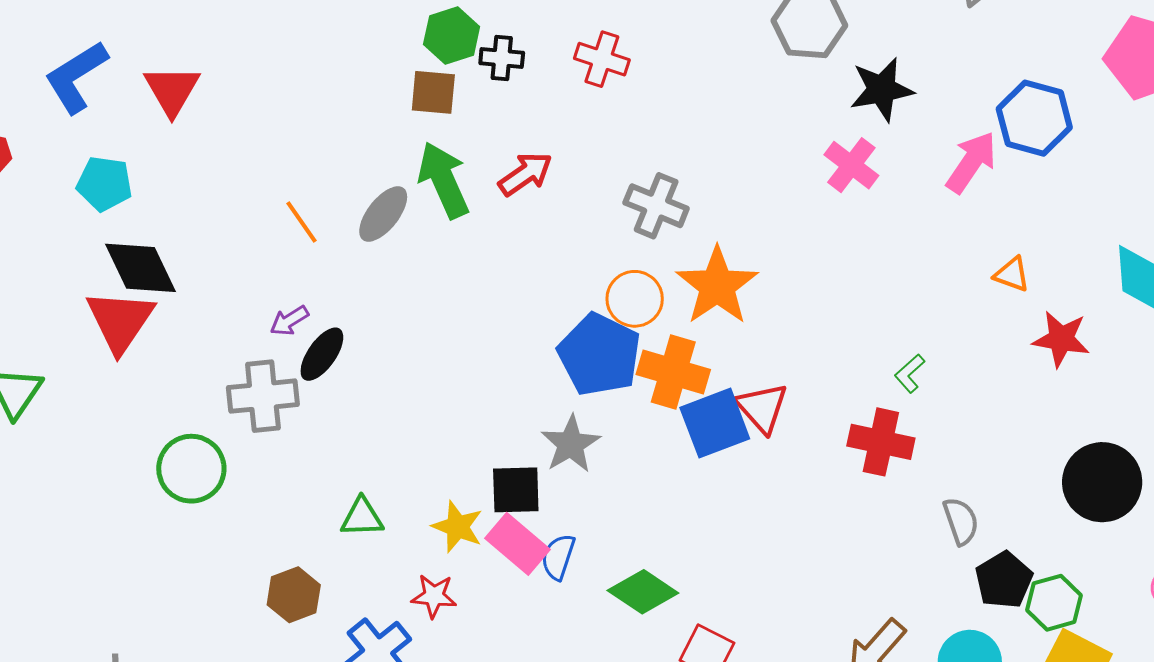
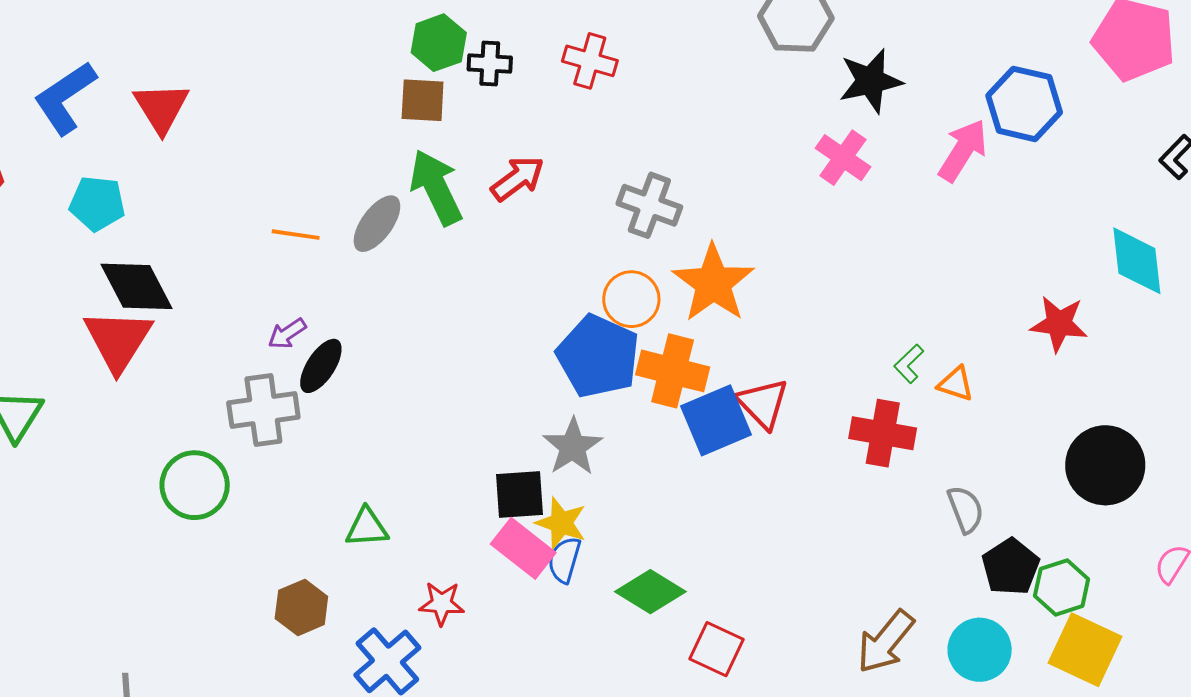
orange line: (301, 222) -> (296, 235), turned -45
orange triangle: (1012, 274) -> (956, 384), moved
yellow star: (458, 527) -> (561, 523), moved

